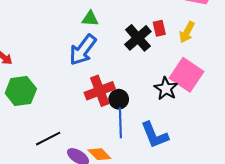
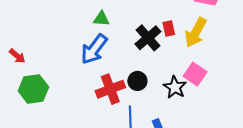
yellow arrow: (187, 32) -> (196, 32), size x1.4
pink square: (186, 75) -> (195, 74), size x0.7
black circle: (119, 99) -> (137, 81), moved

